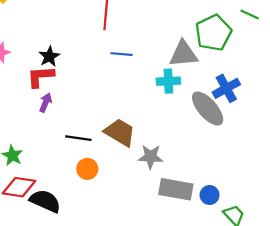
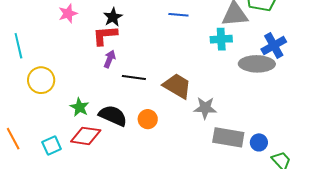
gray ellipse: (208, 109) -> (257, 64), turned -48
black line: (78, 138) -> (134, 78), moved
black semicircle: (45, 201) -> (113, 116), moved

